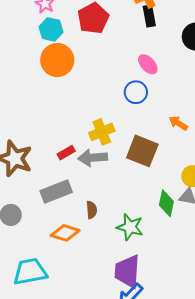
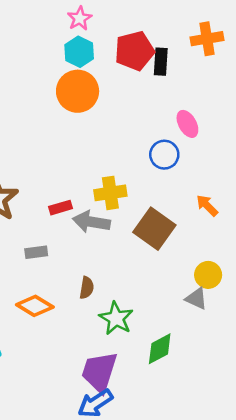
black rectangle: (149, 16) -> (161, 62), moved
gray rectangle: (56, 191) -> (36, 252), size x0.6
green diamond: (166, 203) -> (160, 349), moved, turned 36
brown semicircle: (92, 210) -> (87, 288), moved

